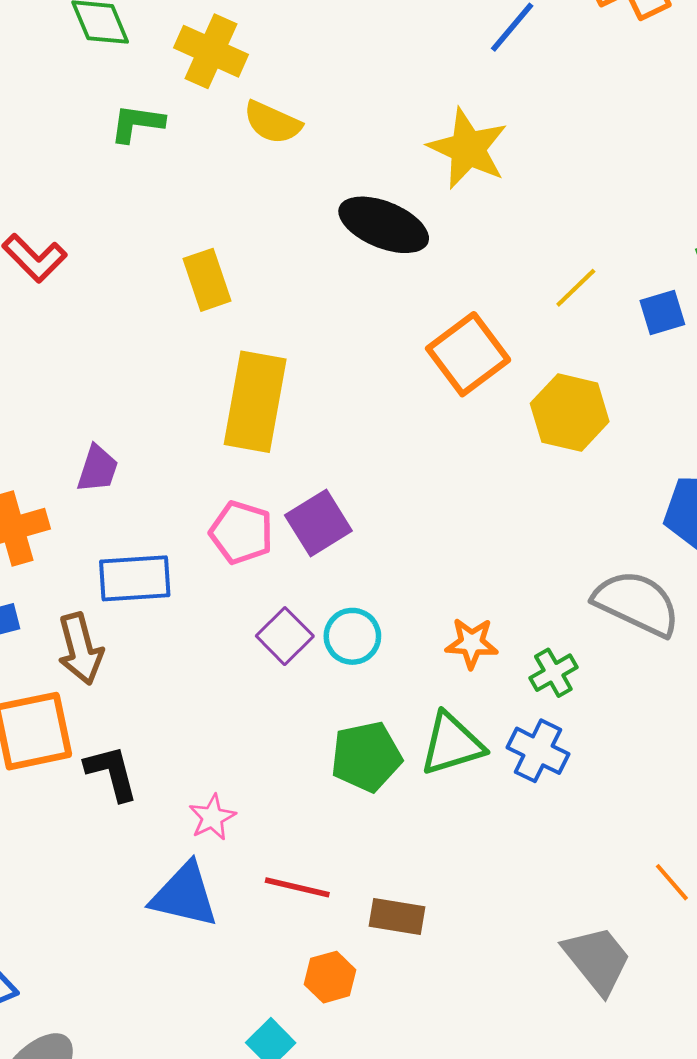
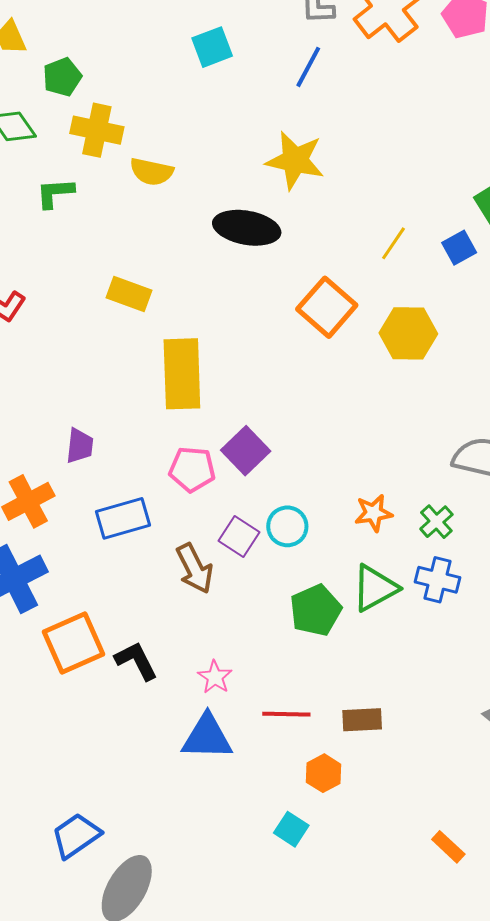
yellow rectangle: (207, 280) -> (129, 294), turned -39
brown arrow: (80, 649) -> (195, 568), moved

